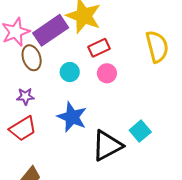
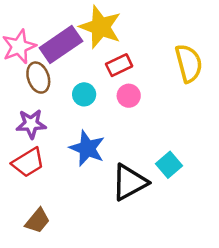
purple star: (25, 96) -> (31, 124), size x1.4

